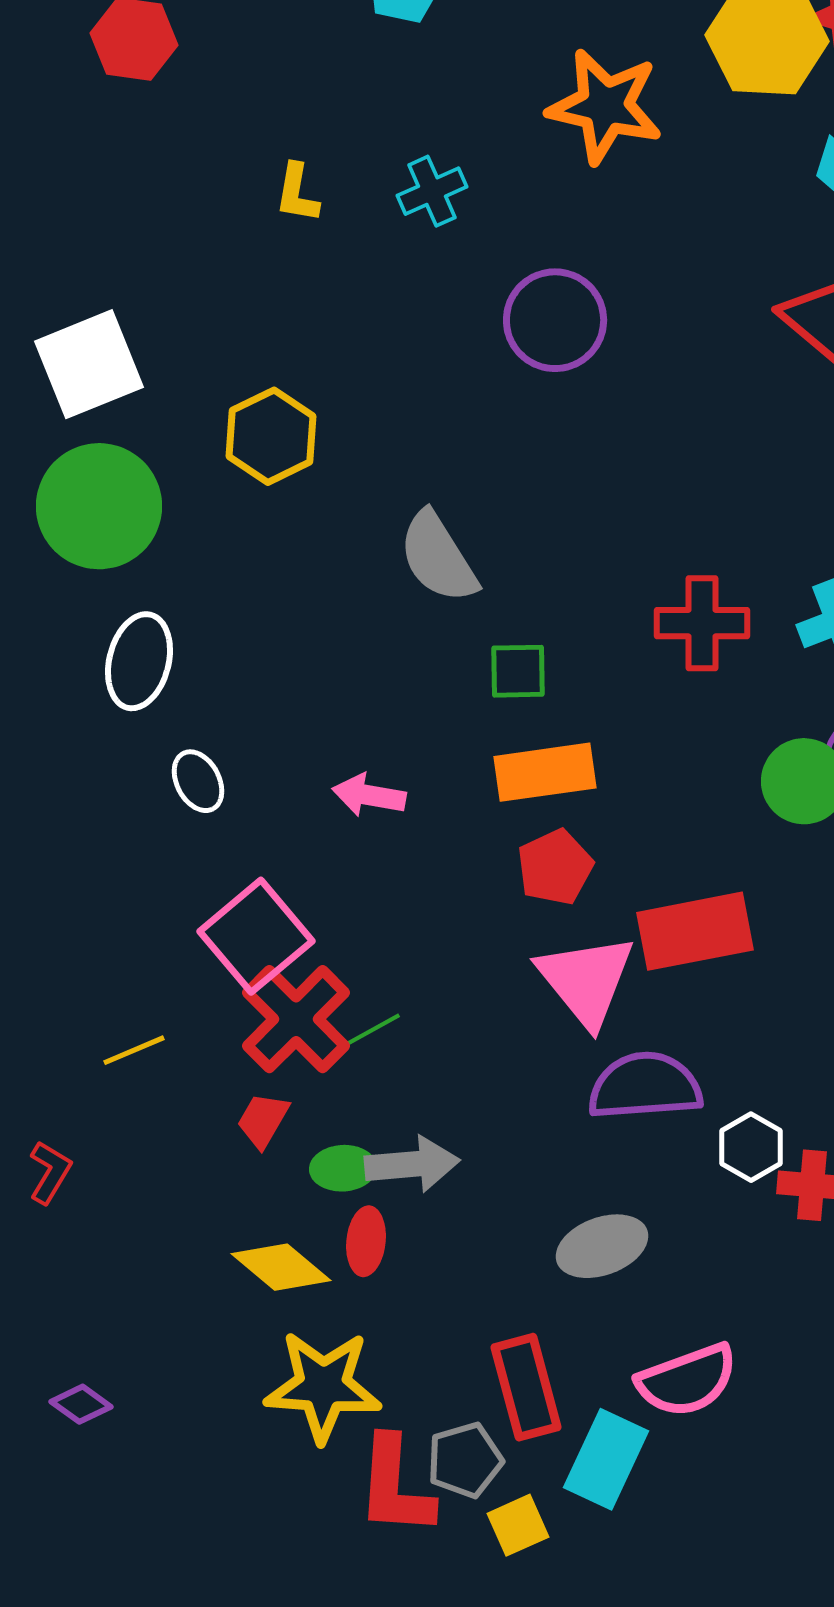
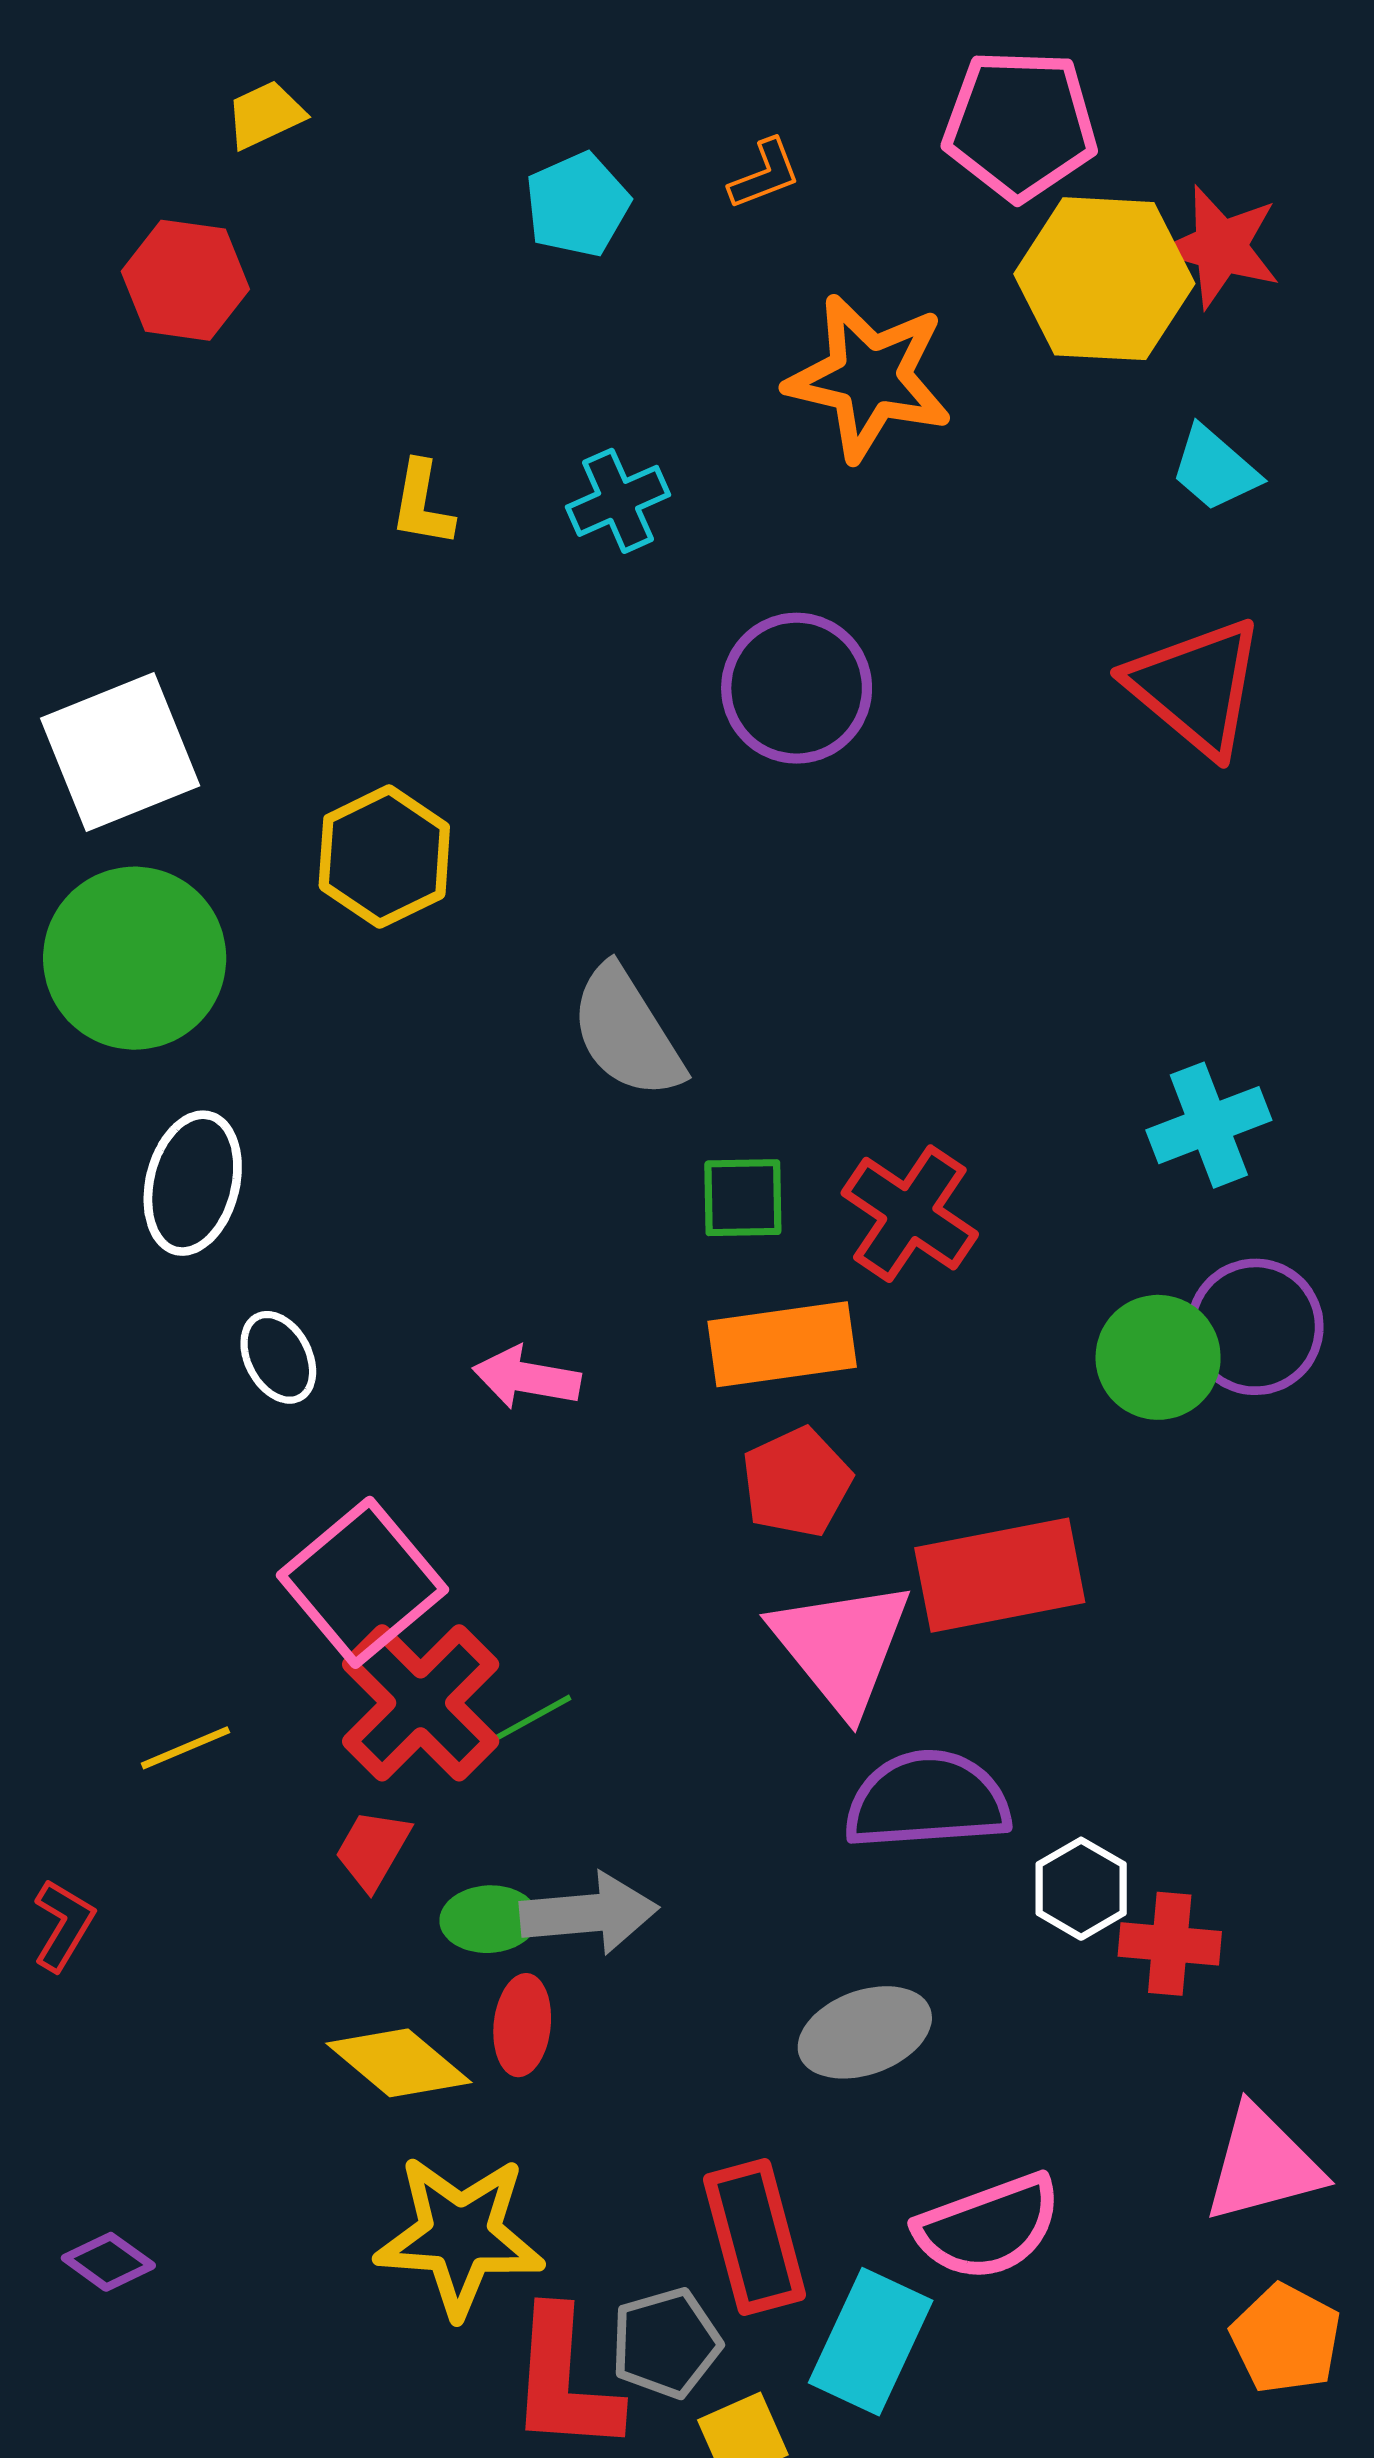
red cross: (702, 623) -> (910, 1214), moved, turned 34

